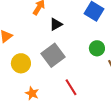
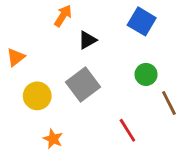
red line: (71, 87) -> (127, 130), moved

